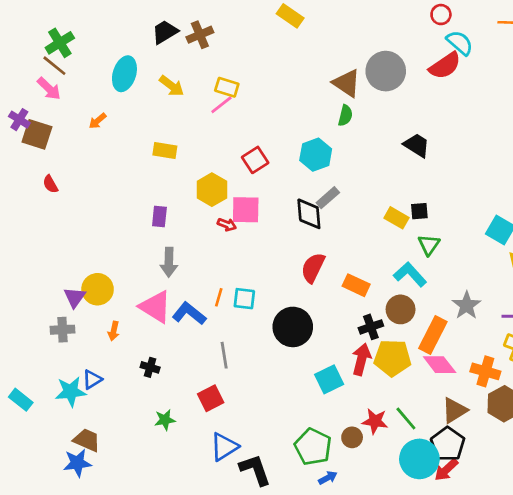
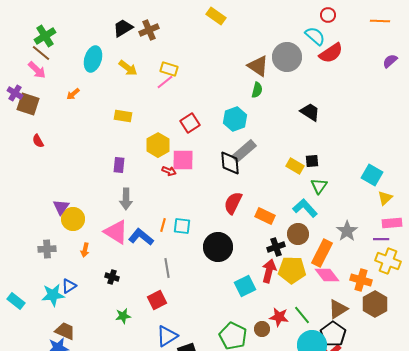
cyan semicircle: (460, 43) -> (315, 36), moved
gray rectangle: (328, 198) -> (244, 151), size x1.4
purple triangle: (75, 297) -> (61, 207), moved

